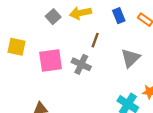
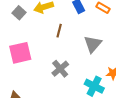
gray cross: (81, 64) -> (60, 69), moved, turned 30

